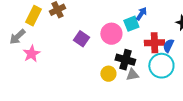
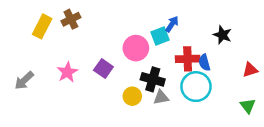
gray arrow: (17, 37) -> (24, 81), moved
purple square: (81, 39) -> (103, 69), moved
blue semicircle: (168, 46) -> (204, 63), turned -40
pink star: (31, 54) -> (67, 72), moved

